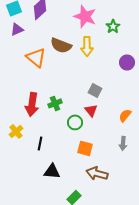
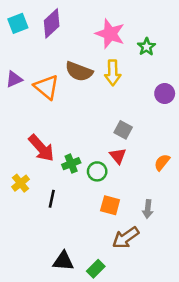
purple triangle: (17, 29) -> (14, 79), moved
green cross: (55, 103) -> (71, 164), moved
red arrow: (32, 104) -> (41, 148), turned -50
gray arrow: (123, 143) -> (148, 209), moved
black triangle: (52, 171) -> (63, 261), moved
brown arrow: (97, 173) -> (126, 238), turned -50

